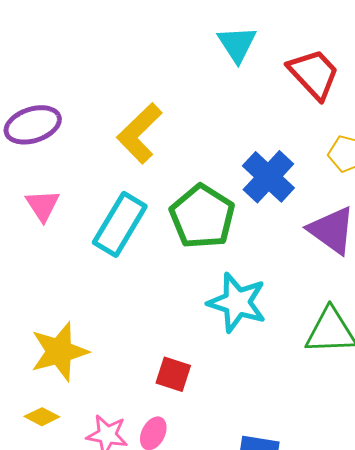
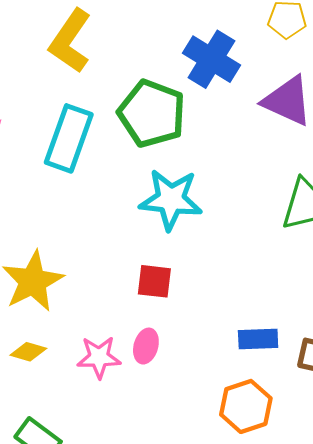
cyan star: (237, 302) -> (171, 200), moved

